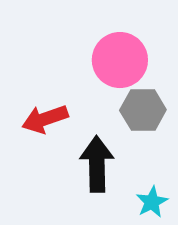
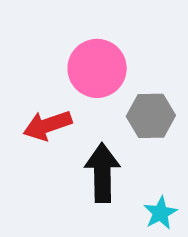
pink circle: (120, 60) -> (97, 68), moved

